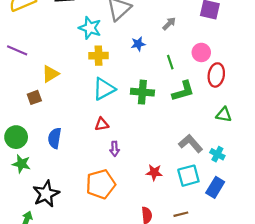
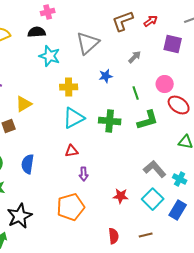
cyan star: (90, 28) -> (50, 56), moved
red ellipse: (216, 75) -> (179, 105), turned -65
cyan square: (188, 176) -> (153, 199), turned -30

